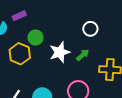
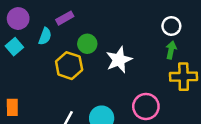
white circle: (90, 29) -> (171, 26), moved
green arrow: (83, 55) -> (171, 50), moved, turned -32

